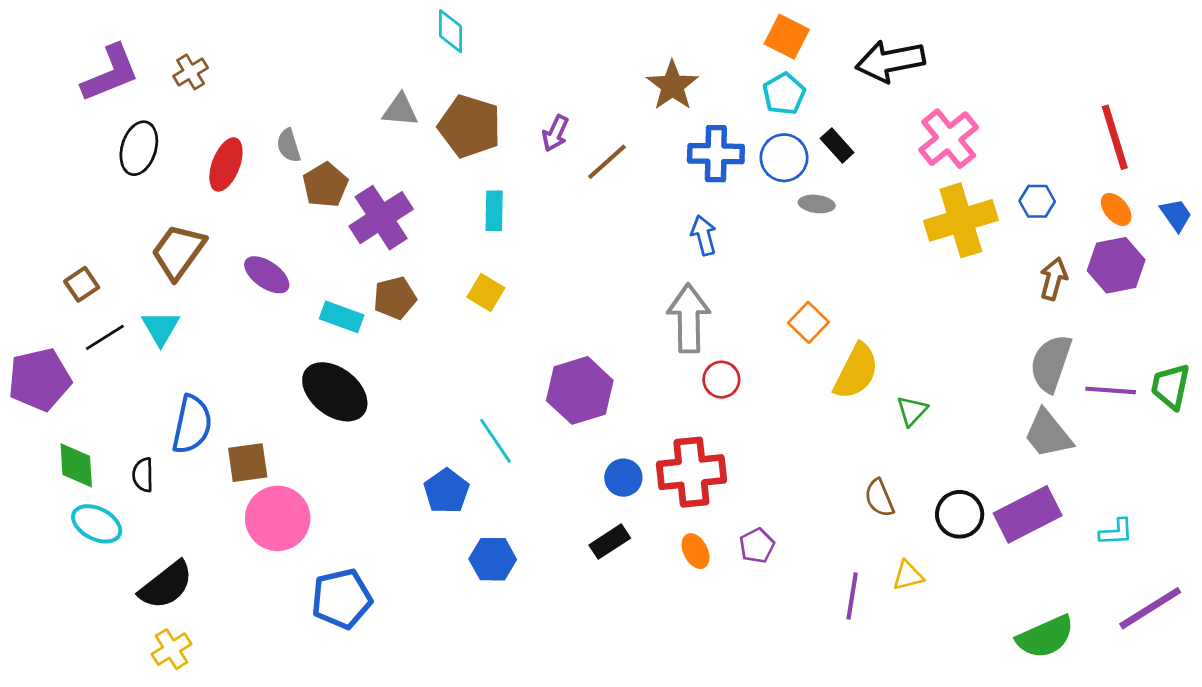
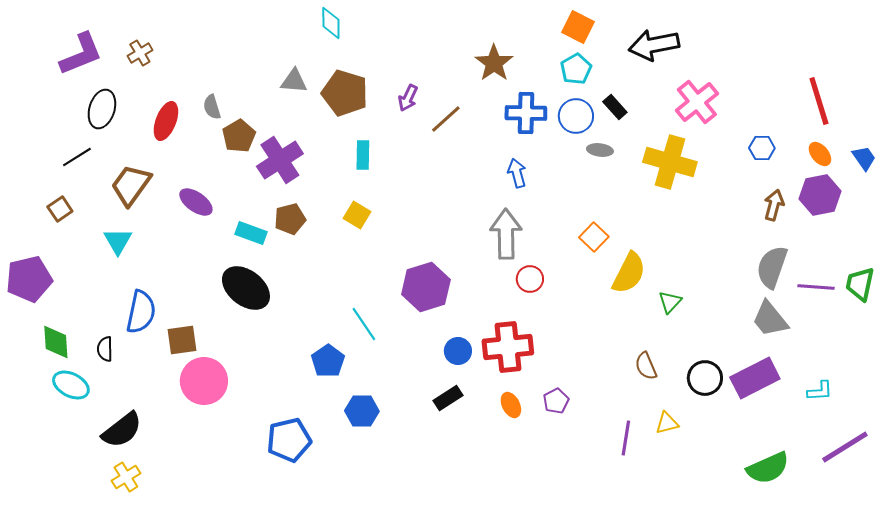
yellow cross: (961, 220) -> (670, 162), moved, turned 33
black line: (105, 337) -> (77, 157), moved
blue pentagon: (342, 599) -> (289, 440), moved

